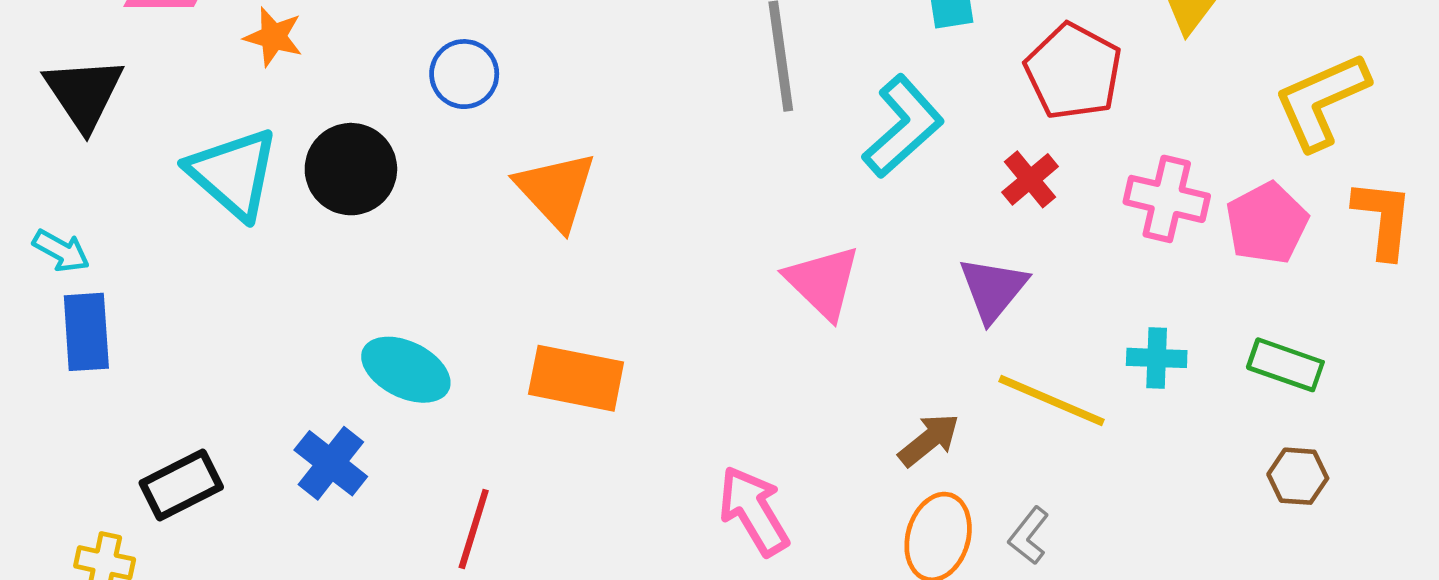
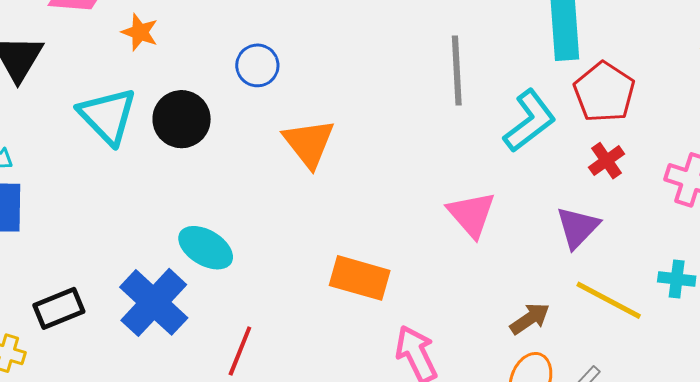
red pentagon: (1073, 71) -> (604, 92), moved
orange rectangle: (576, 378) -> (360, 278), moved
blue cross: (331, 463) -> (154, 302), size x1.5

